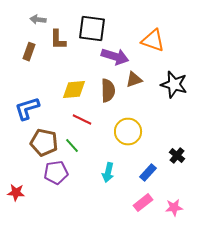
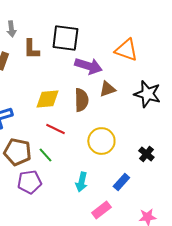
gray arrow: (38, 20) -> (11, 29), turned -105
black cross: (177, 156) -> (146, 154), moved
pink rectangle: (143, 203) -> (101, 210), moved

